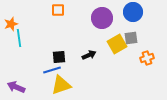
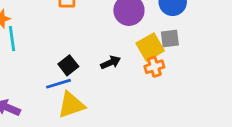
black square: (59, 57) -> (68, 65), turned -32
orange cross: (147, 58) -> (154, 67), moved

